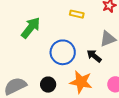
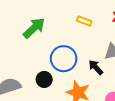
black circle: (48, 85) -> (44, 79), moved

